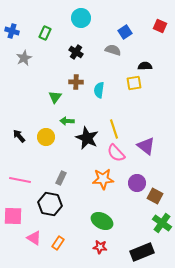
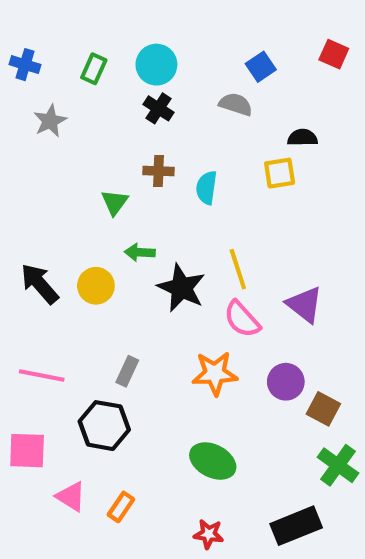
cyan circle: (81, 18) -> (156, 65), moved
black arrow: (19, 136) -> (40, 284), size x1.5
red star: (100, 247) -> (209, 534), moved

